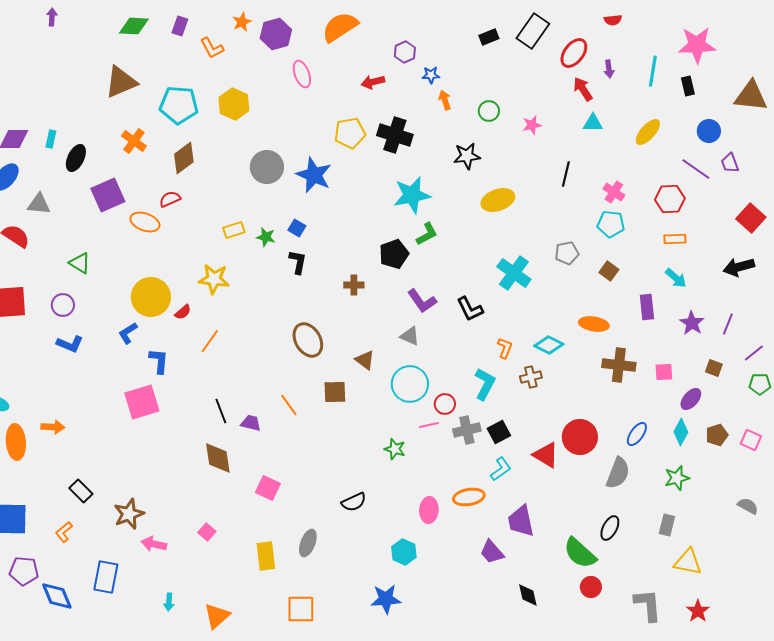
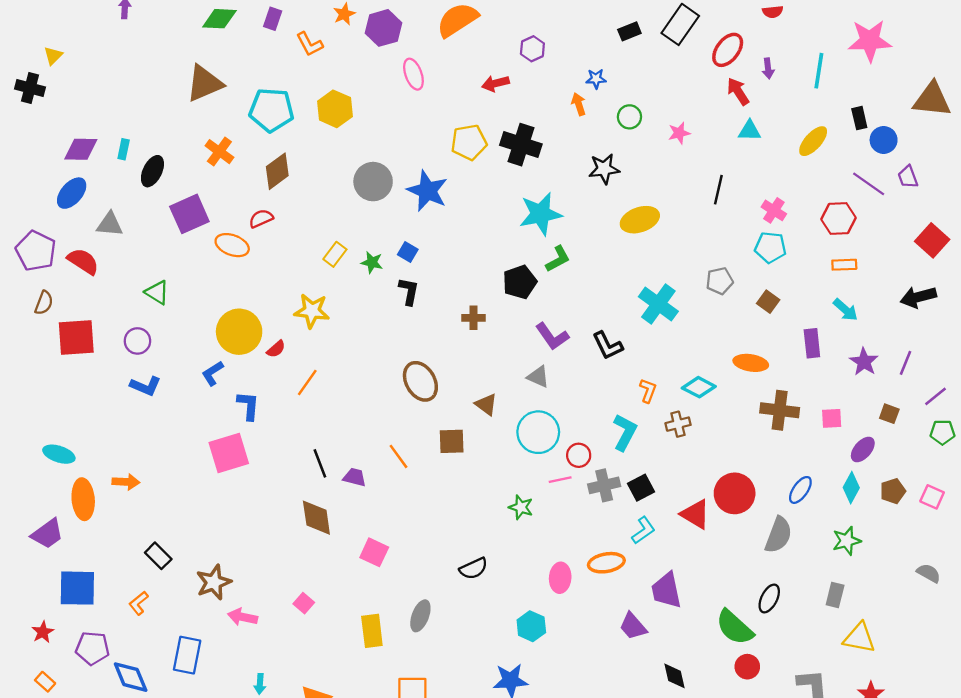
blue star: (431, 75) -> (596, 79), moved
black rectangle: (688, 86) -> (859, 118), moved
yellow rectangle: (234, 230) -> (335, 254), turned -35

